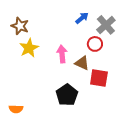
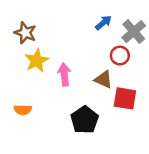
pink arrow: (62, 54) -> (64, 74), moved
orange semicircle: (16, 109) -> (23, 110), moved

